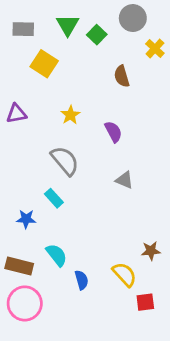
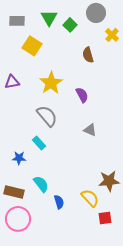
yellow star: (70, 115) -> (51, 83), size x1.6
brown star: (151, 251) -> (109, 181), size x1.5

